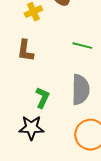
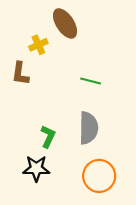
brown L-shape: (25, 51) -> (20, 74), moved

